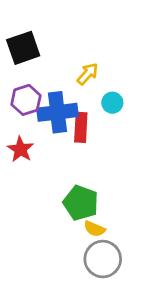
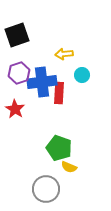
yellow arrow: (88, 74) -> (64, 54), turned -138
gray circle: (103, 259) -> (46, 189), moved

